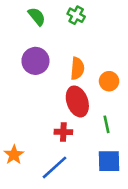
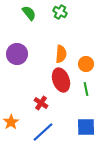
purple circle: (35, 61) -> (17, 54), moved
green line: (107, 124) -> (86, 89), moved
red cross: (63, 132) -> (41, 103), moved, turned 32

